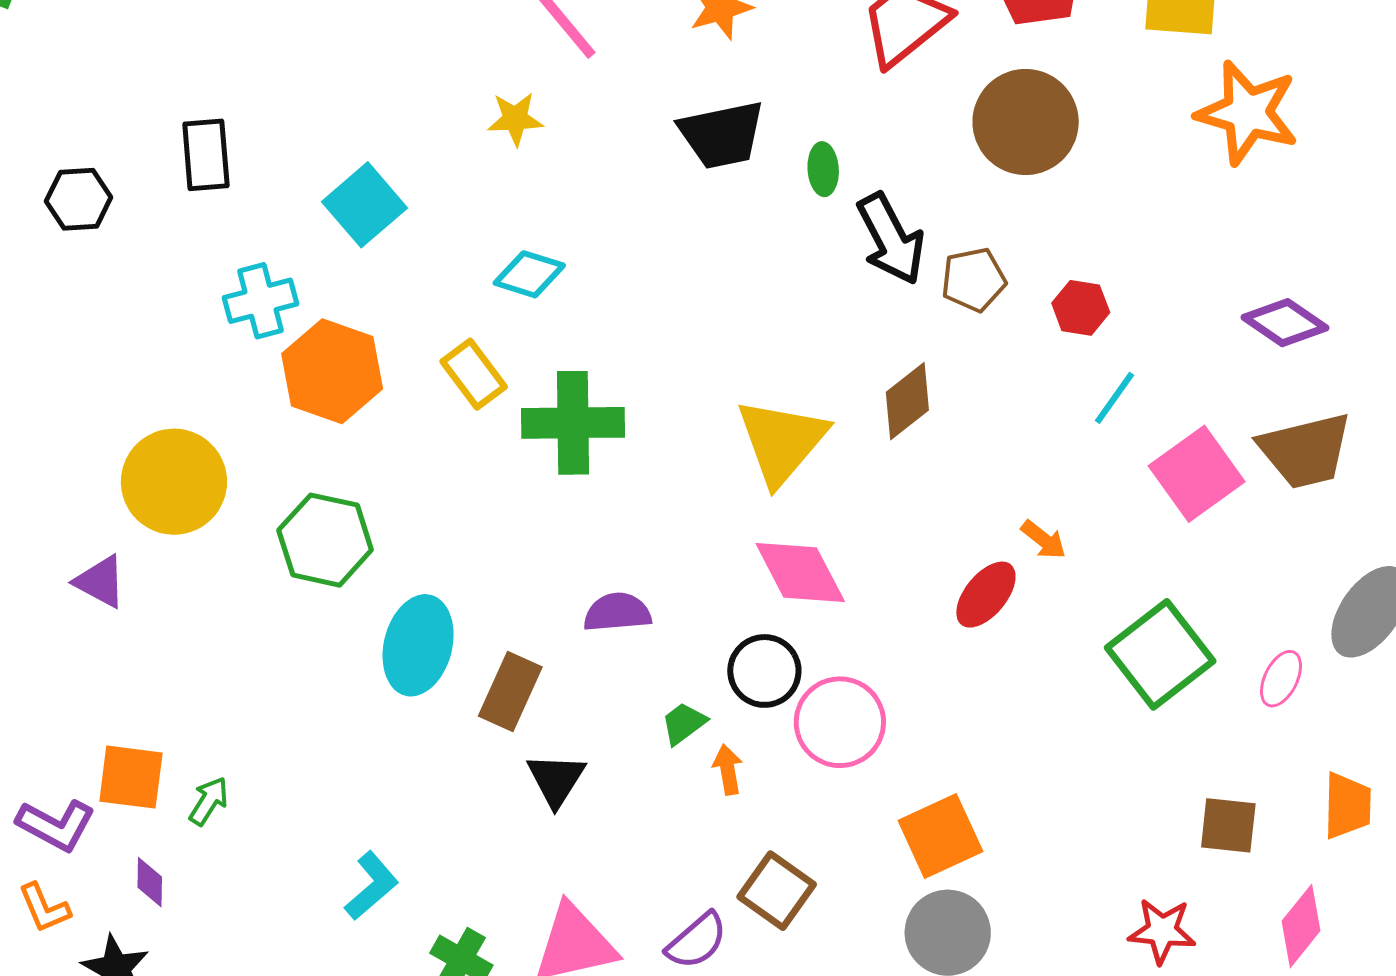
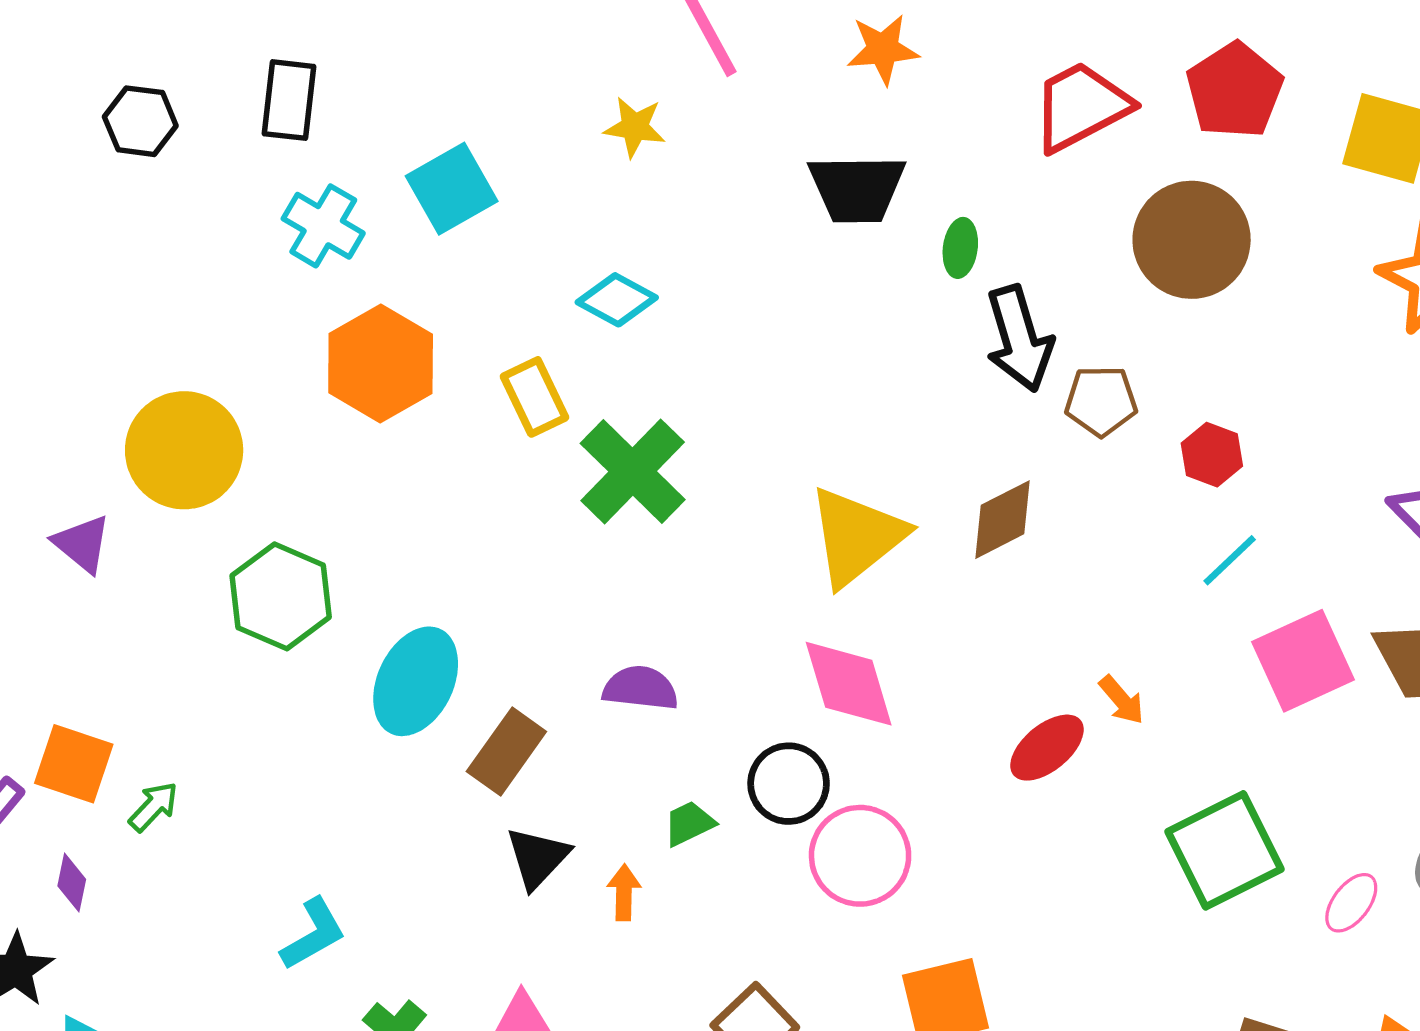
cyan cross: (260, 301) -> (323, 226), moved, turned 34
green cross: (573, 423) -> (633, 471), turned 34
green hexagon: (325, 540) -> (281, 596), moved
orange arrow: (728, 770) -> (624, 892), moved

